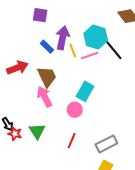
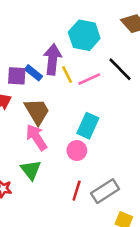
purple square: (40, 15) -> (17, 76), moved
cyan hexagon: (96, 37) -> (84, 35), moved
green triangle: (37, 131) -> (31, 170), moved
gray rectangle: (106, 144) -> (105, 191), moved

